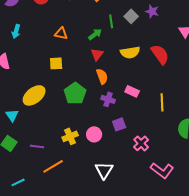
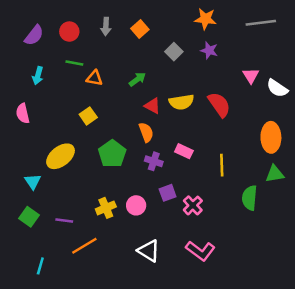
gray square: (131, 16) -> (174, 52), moved
green line: (111, 21) -> (74, 63), moved, turned -72
red triangle: (97, 54) -> (152, 106), moved, turned -40
yellow square: (56, 63) -> (88, 116), turned -32
pink cross: (141, 143) -> (193, 205), moved
white triangle: (104, 170) -> (149, 251), turned -30
pink L-shape: (162, 170) -> (200, 251), moved
cyan line: (18, 182) -> (40, 266), turned -48

